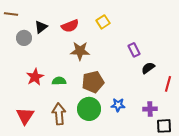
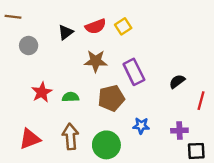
red semicircle: (70, 26) -> (96, 26), moved
black triangle: (41, 27) -> (66, 32), moved
purple rectangle: (134, 50) -> (134, 72), moved, size x1.5
green circle: (89, 109) -> (106, 145), moved
red triangle: (25, 116) -> (30, 139), turned 36

